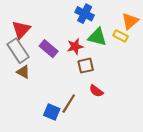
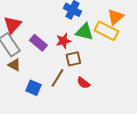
yellow rectangle: (121, 36) -> (106, 31), size x1.6
brown line: (69, 104) -> (57, 78), moved
blue square: (52, 112) -> (33, 88), moved

